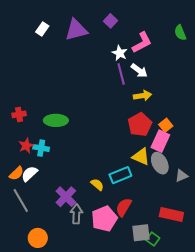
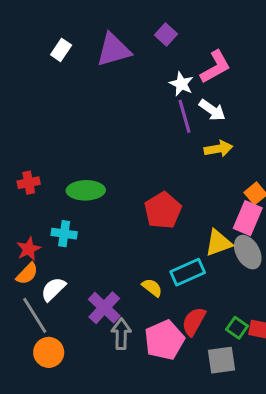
red pentagon: (140, 125) -> (163, 210), moved
red star: (26, 146) -> (29, 249), moved
yellow triangle: (141, 157) -> (218, 243), turned -42
white semicircle: (29, 174) -> (53, 289), moved
orange circle: (38, 238) -> (49, 352), moved
green square: (153, 239) -> (237, 328), moved

